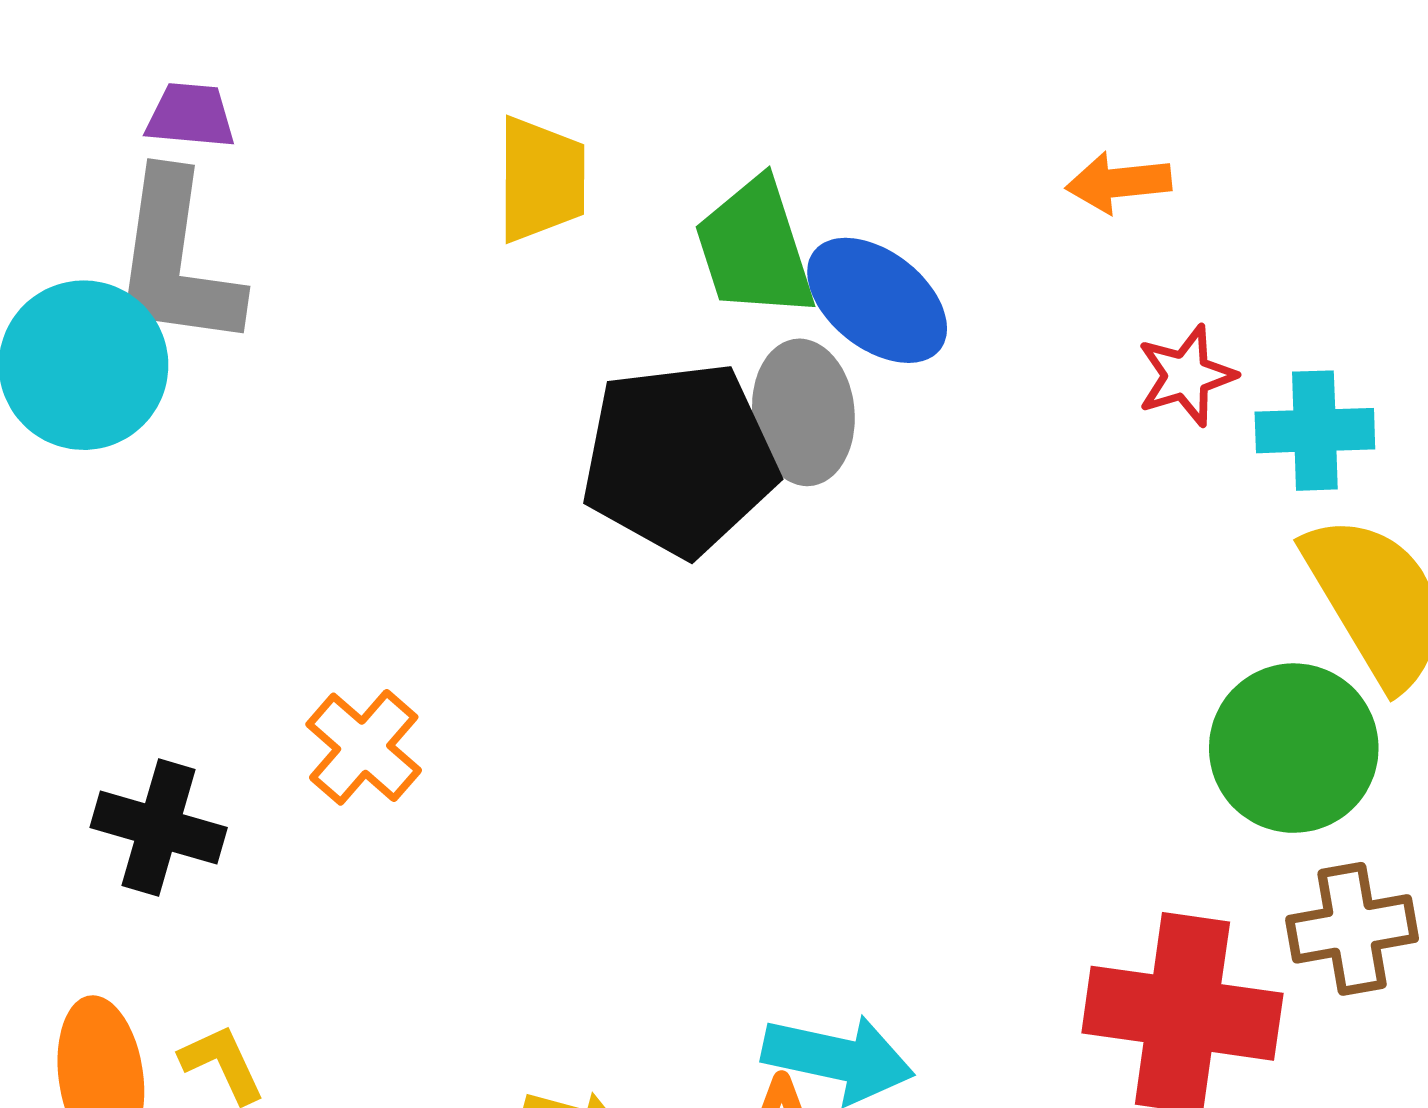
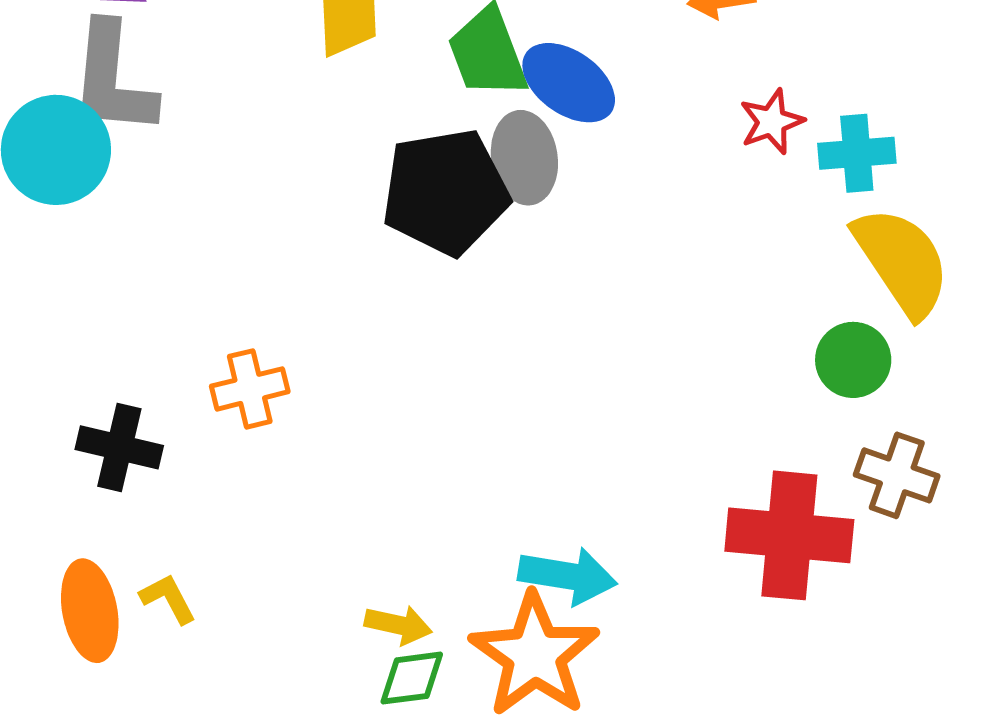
orange cross: (364, 747) -> (250, 389), turned 38
green circle: (1294, 748) -> (853, 360), size x0.7
brown cross: (1352, 929) -> (897, 475), turned 32

